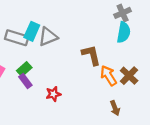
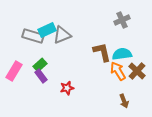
gray cross: (123, 13) -> (122, 20), moved
cyan rectangle: (32, 31) -> (47, 30), turned 42
cyan semicircle: (124, 32) -> (122, 54), moved, turned -108

